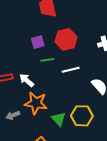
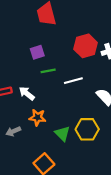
red hexagon: (66, 39) -> (86, 46), moved
orange star: (36, 103) -> (37, 117), size x0.7

